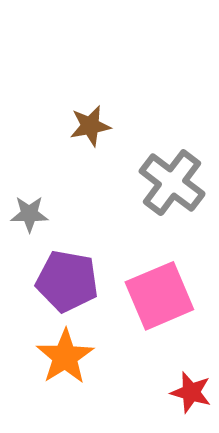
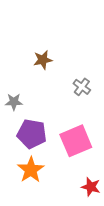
gray cross: (172, 183) -> (82, 87), size x0.6

